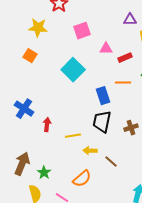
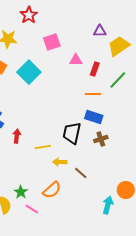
red rectangle: (125, 58) -> (95, 69), turned -48
cyan square: (73, 70) -> (29, 72), moved
blue rectangle: (103, 96) -> (94, 117), moved, turned -54
green star: (44, 173) -> (21, 192), moved

